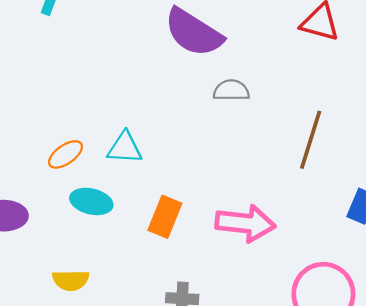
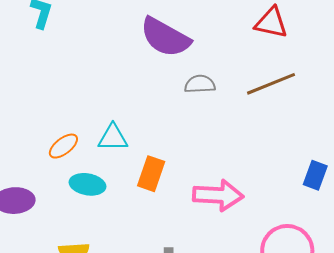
brown line: (311, 140) -> (271, 84), moved, turned 54
orange rectangle: (165, 217) -> (151, 174), moved

